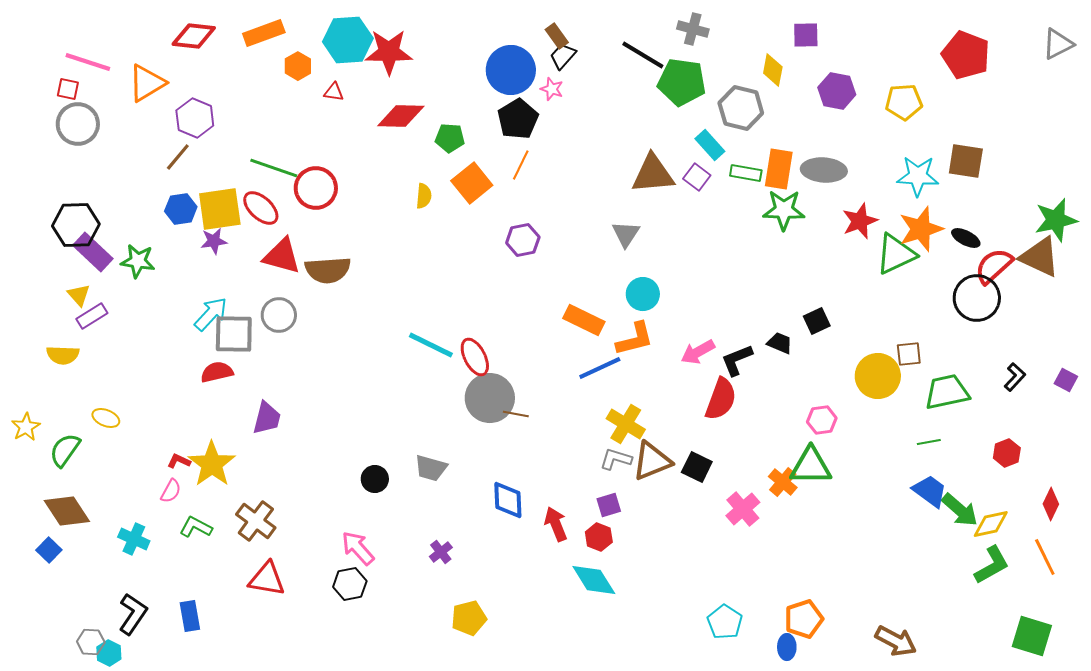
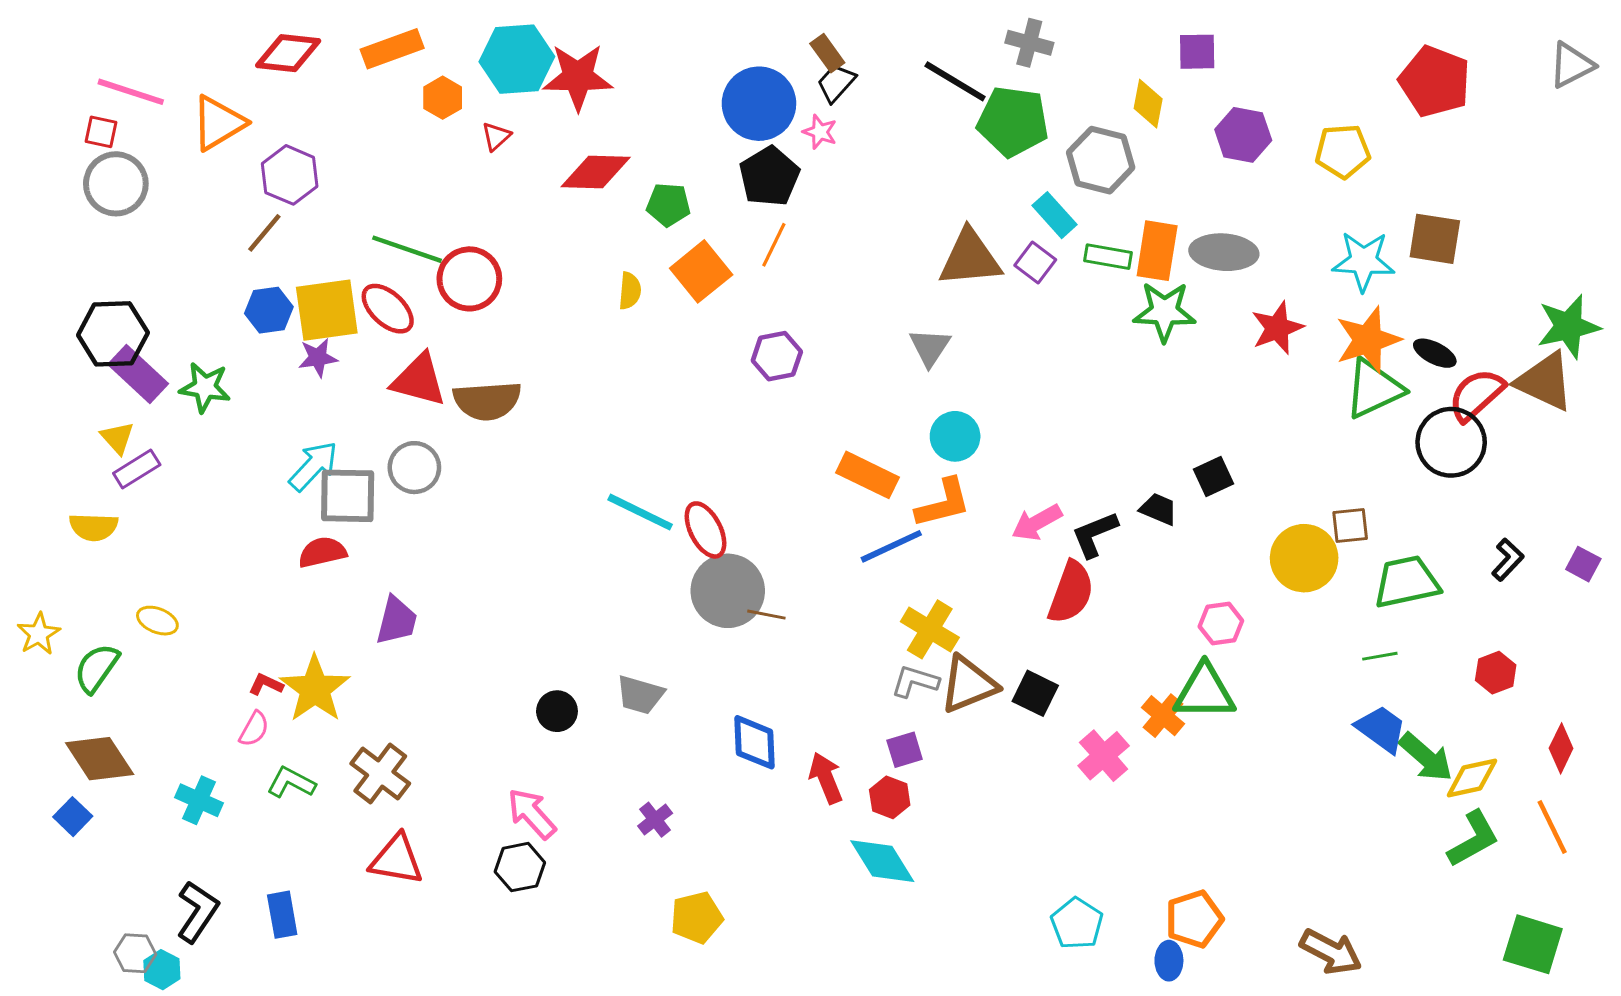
red triangle: (334, 92) -> (496, 136), turned -50
green triangle: (896, 254) -> (1374, 389), moved

